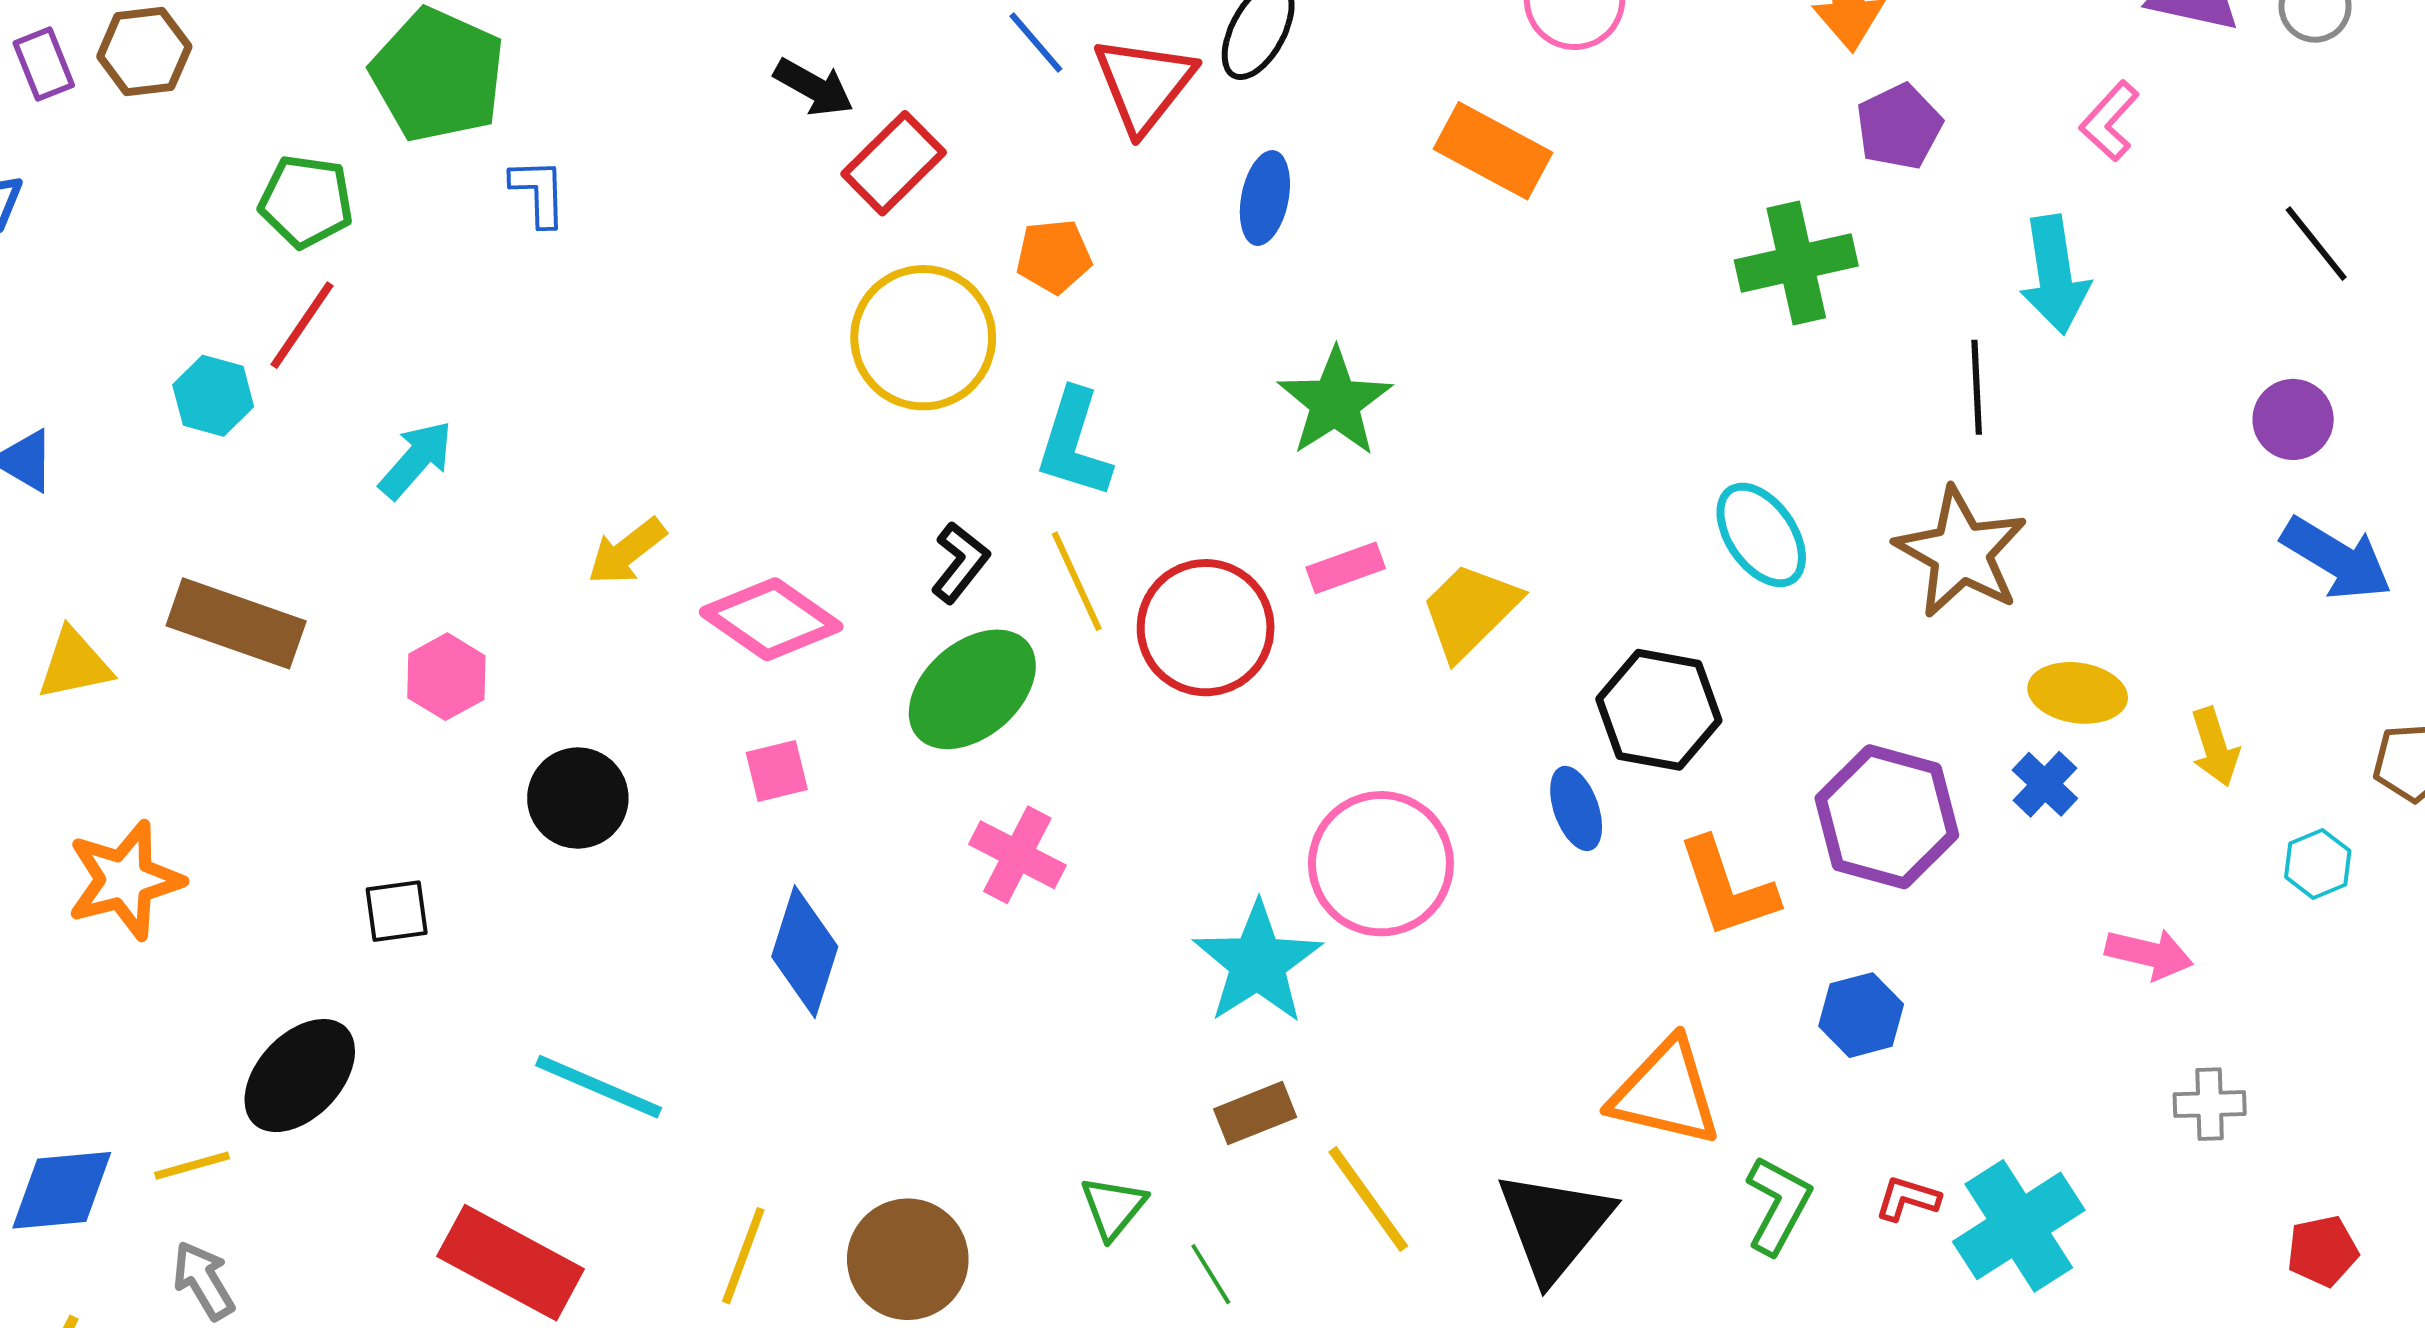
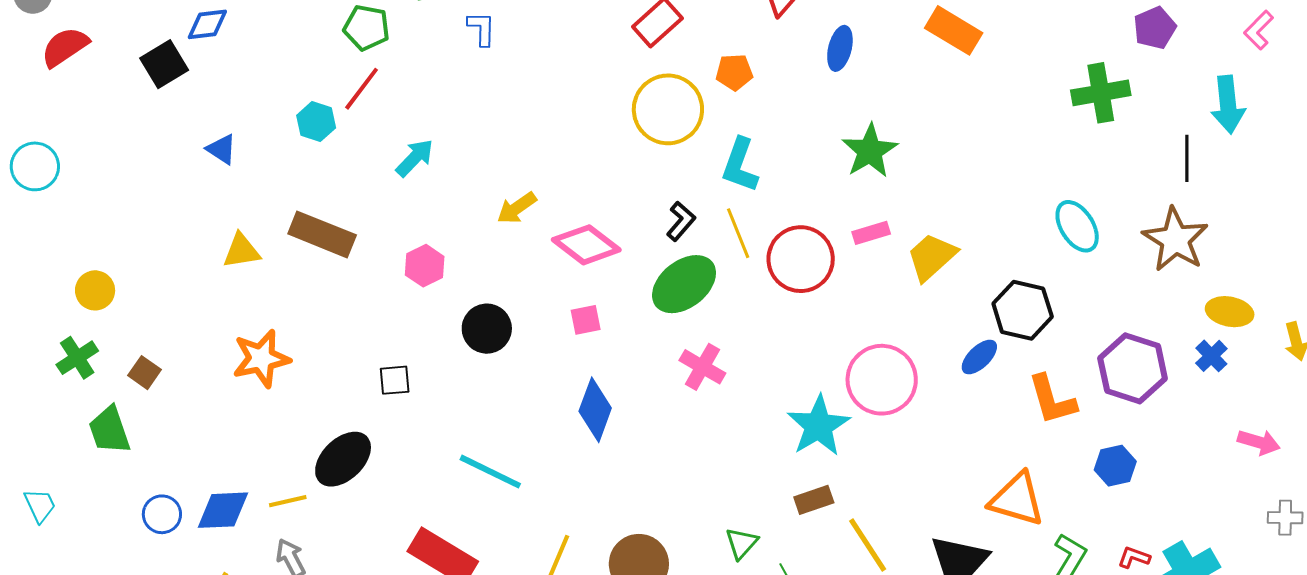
blue ellipse: (1576, 808) -> (979, 357), turned 63

